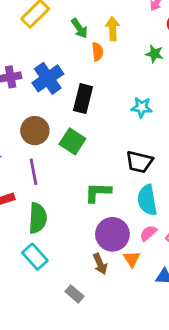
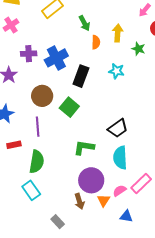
yellow arrow: (113, 29) -> (118, 33), moved
cyan star: (142, 107) -> (116, 71), moved
black trapezoid: (139, 162) -> (118, 128), turned -55
pink semicircle: (148, 233) -> (119, 191), moved

